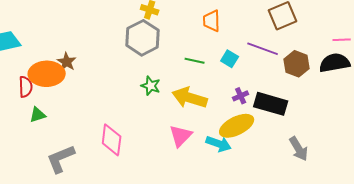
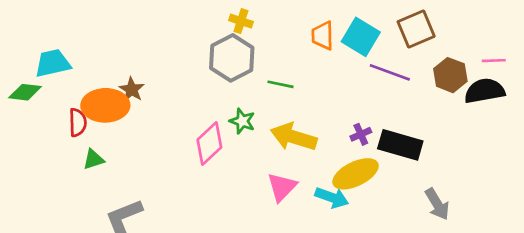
cyan square: (230, 59) -> (361, 37), moved, size x1.6
green line: (195, 61) -> (280, 84), moved
brown hexagon: (297, 64) -> (450, 75), moved
pink diamond: (112, 140) -> (209, 144), moved, turned 40

